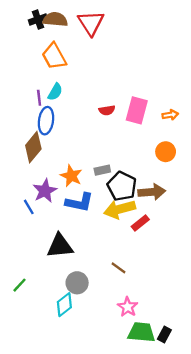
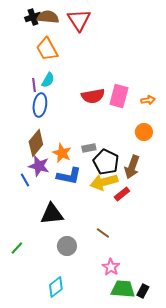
red semicircle: (107, 110) -> (93, 96), size x1.6
brown diamond: (33, 147) -> (36, 143), moved
purple star: (45, 191) -> (39, 166), turned -30
brown arrow: (152, 192) -> (132, 167), turned 115
cyan diamond: (64, 305) -> (56, 287), moved

